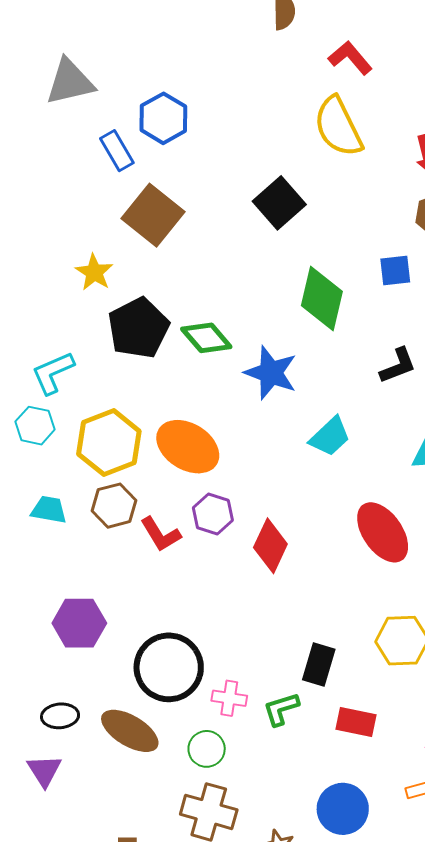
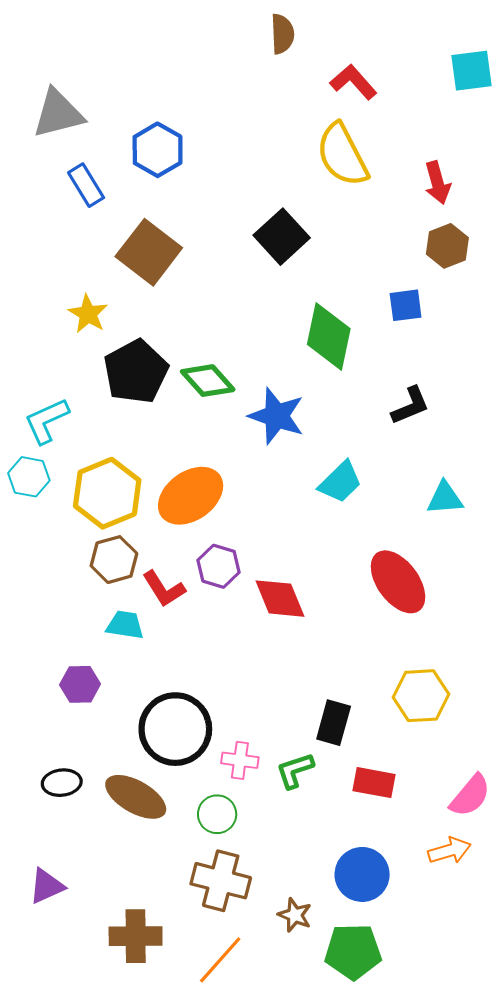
blue rectangle: (117, 151) -> (86, 185), moved
orange ellipse: (188, 447) -> (191, 496), turned -66
cyan trapezoid: (49, 510) -> (125, 625), moved
red diamond: (270, 546) -> (280, 599), turned -46
purple hexagon: (79, 623) -> (80, 684), size x0.7
purple triangle: (44, 771) -> (47, 886), moved, turned 39

